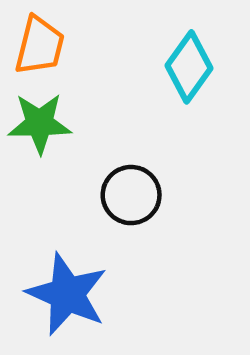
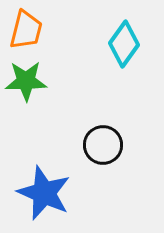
black circle: (131, 195) -> (103, 145), moved

